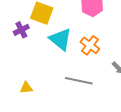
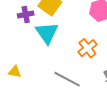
cyan triangle: (61, 39) -> (47, 33), moved

